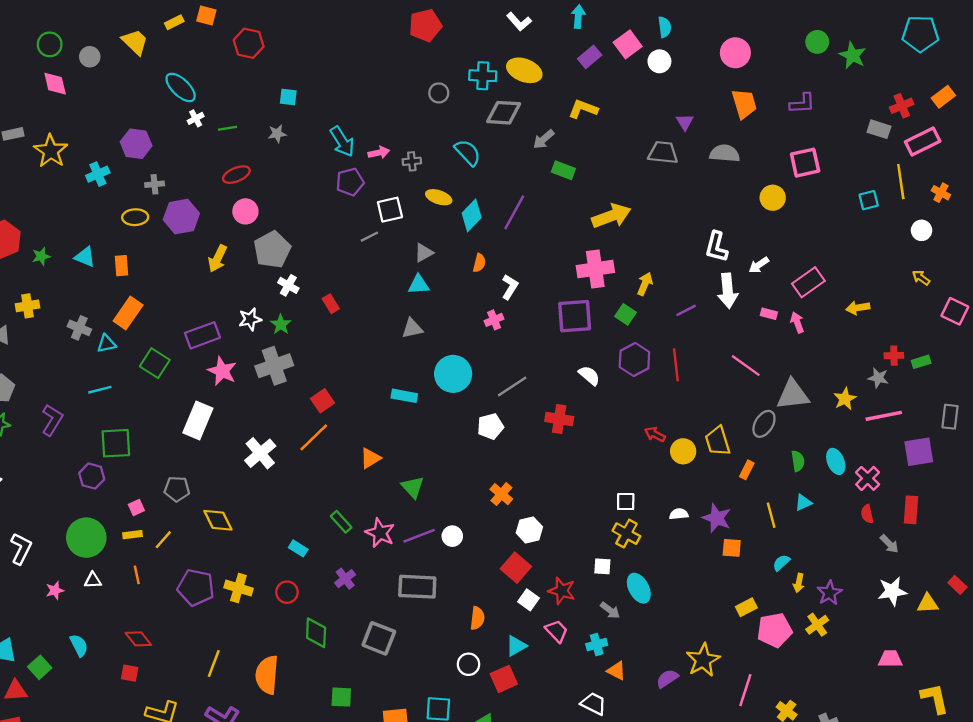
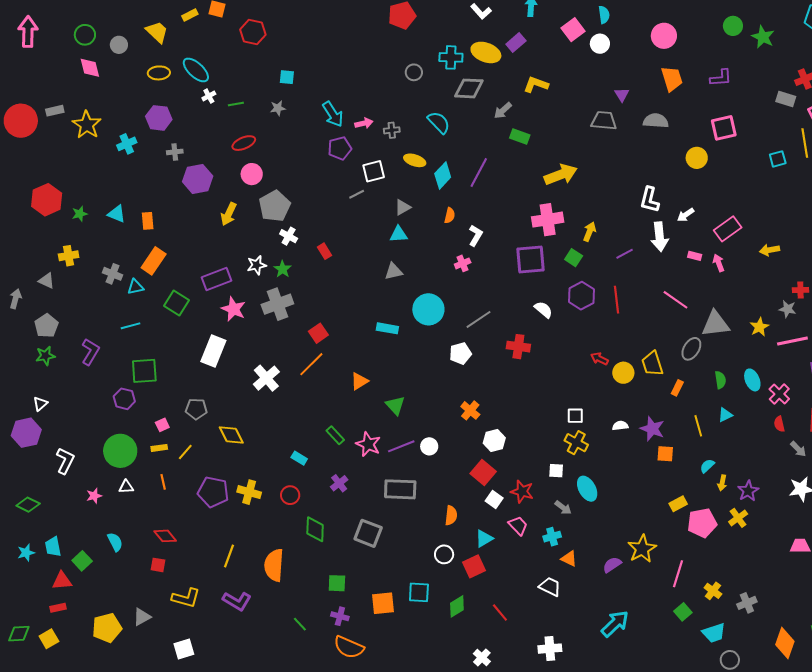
purple rectangle: (590, 57) -> (516, 43), moved
yellow ellipse: (135, 217) -> (159, 73), moved

